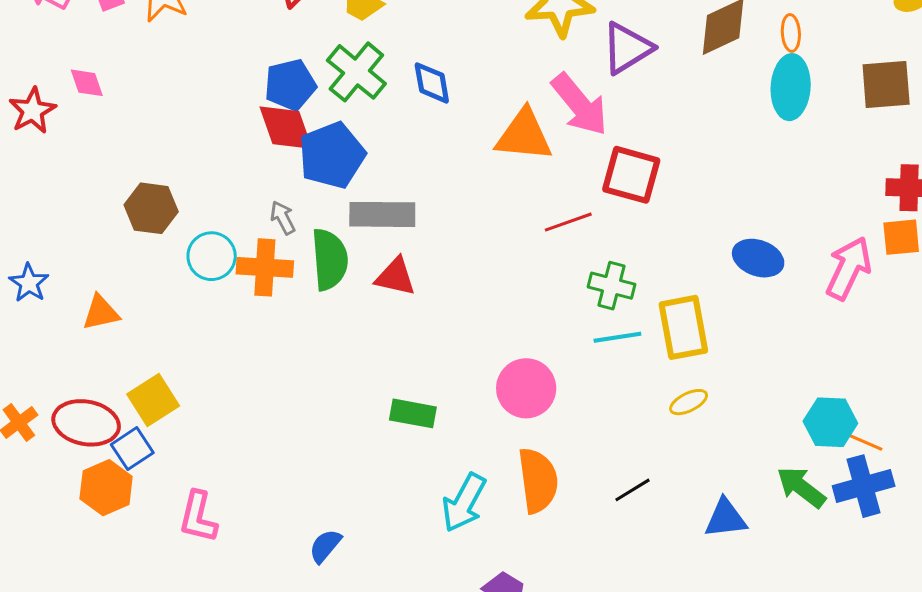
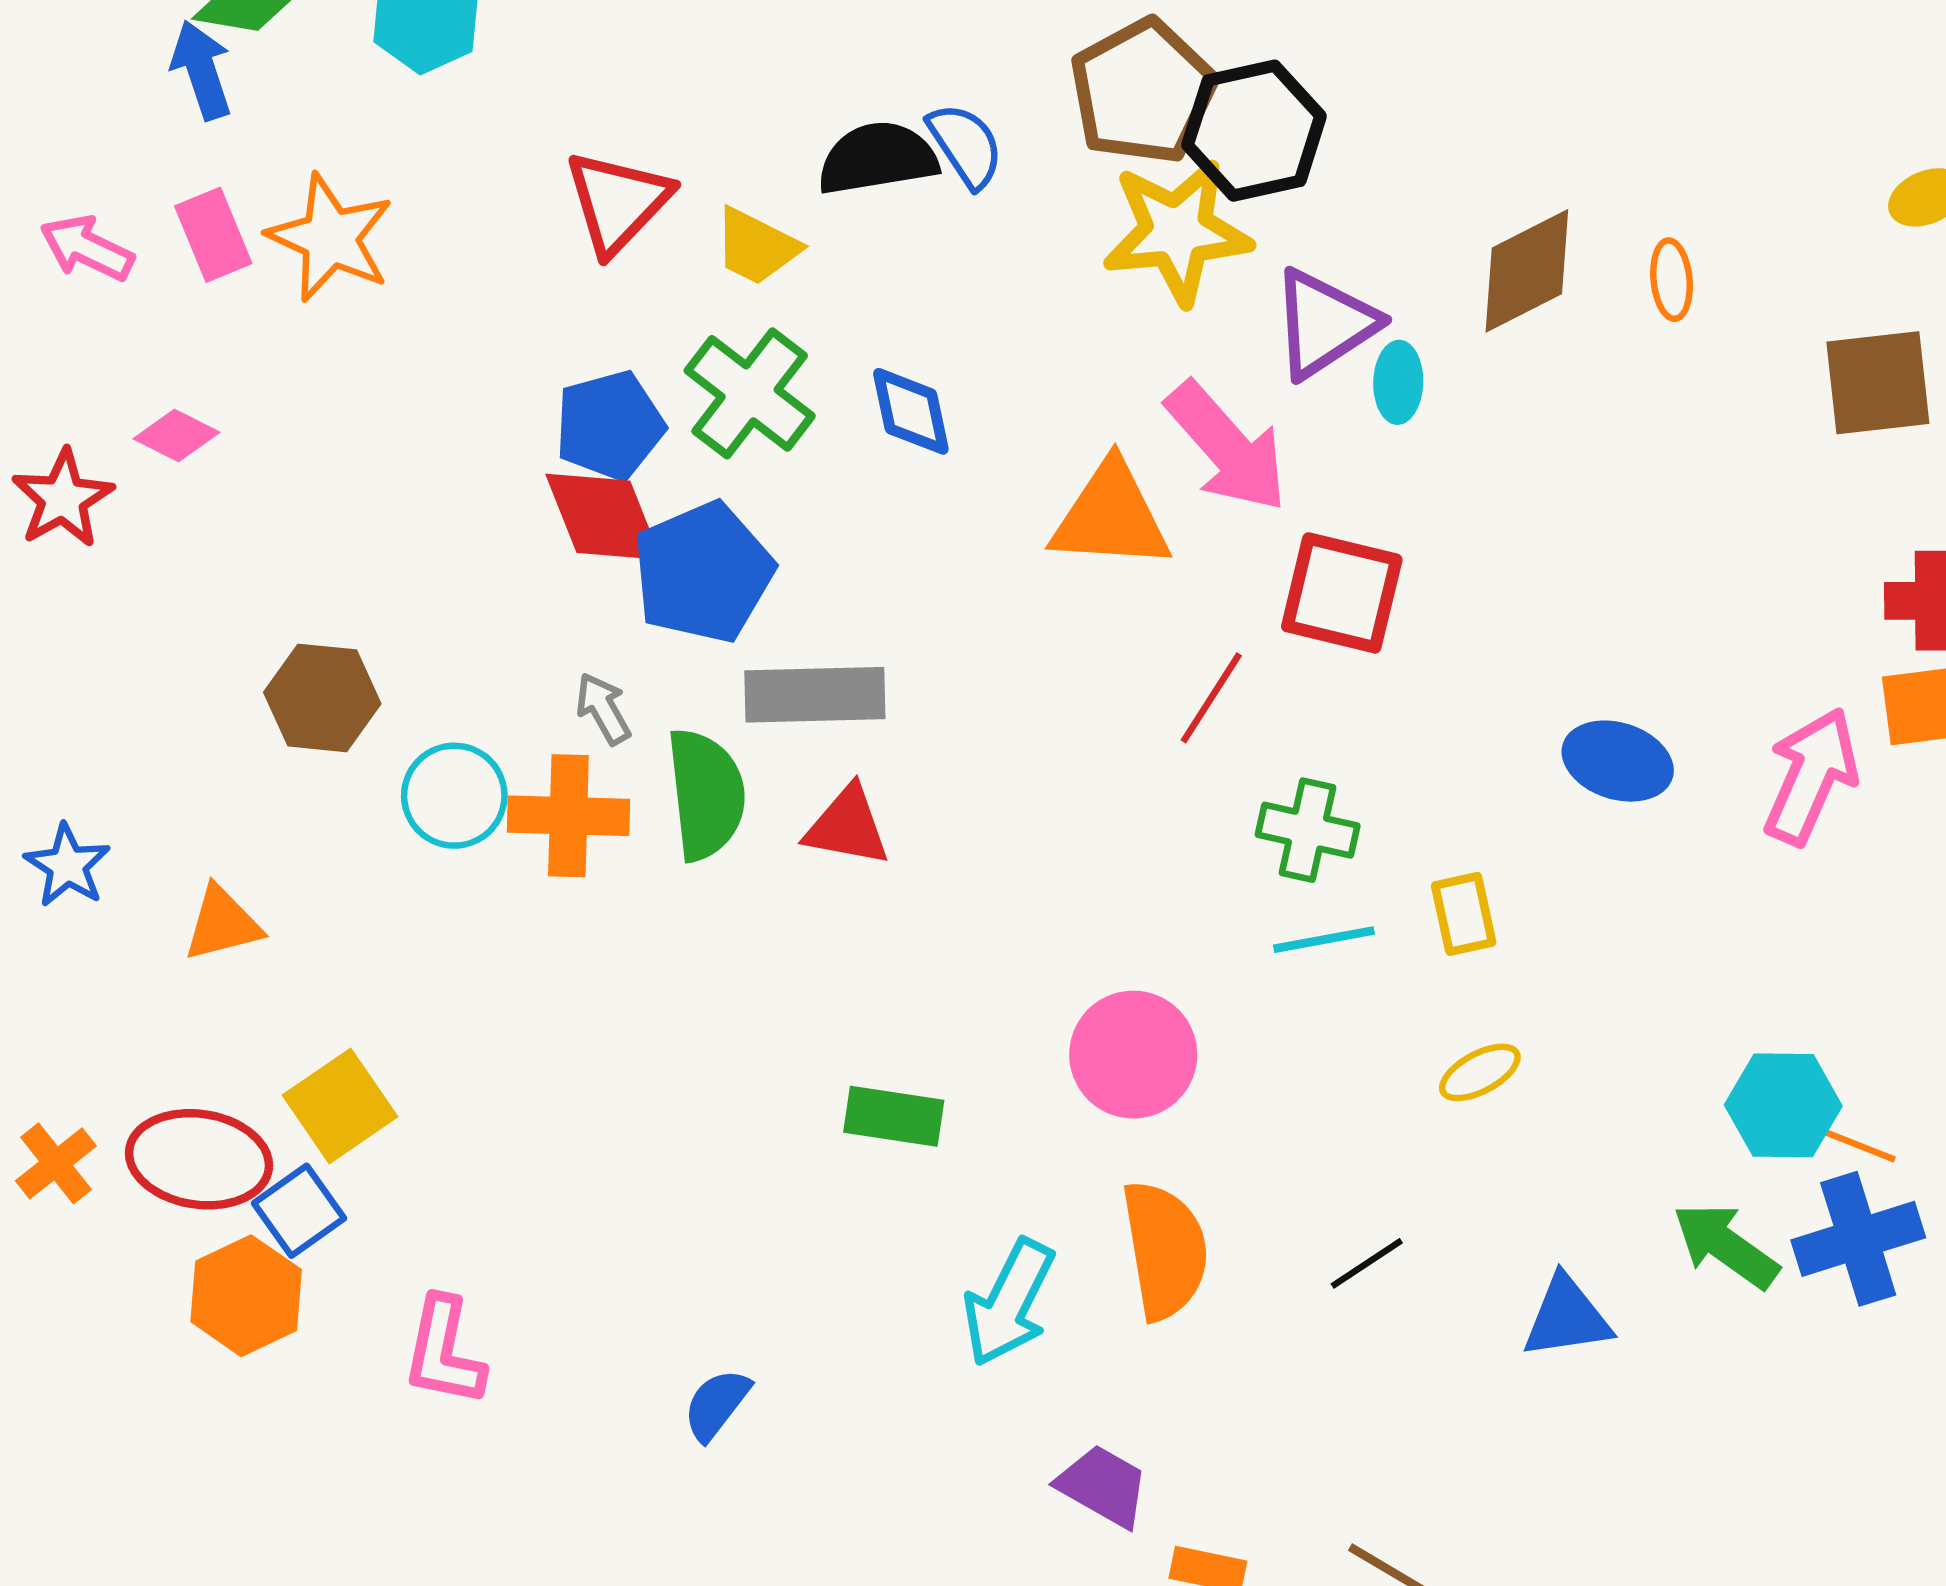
pink diamond: (87, 83) -> (176, 436), turned -42
cyan ellipse: (791, 87) -> (1398, 382), moved, size x0.6
red line: (568, 222) -> (1211, 698), turned -36
yellow rectangle: (683, 327) -> (1464, 914), size x0.6

